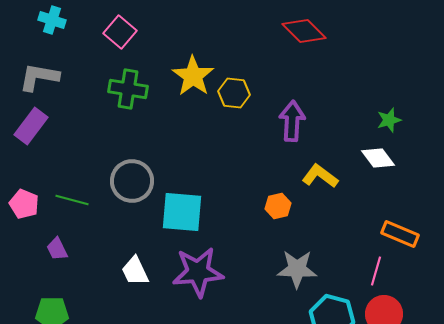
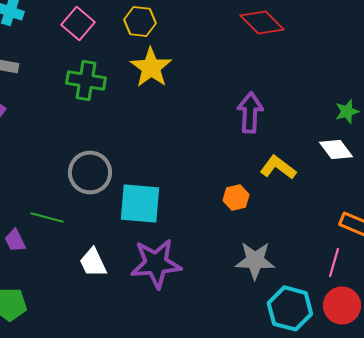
yellow hexagon: (234, 93) -> (140, 21), moved
green line: (72, 200) -> (47, 217), moved

